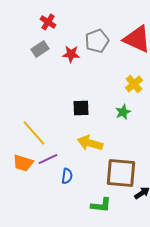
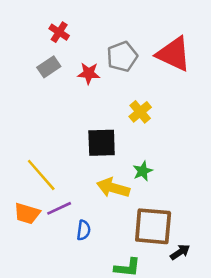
yellow cross: (134, 84) -> (140, 112), moved
black square: (81, 108) -> (102, 143), size x1.4
green star: (123, 112) -> (143, 171), moved

